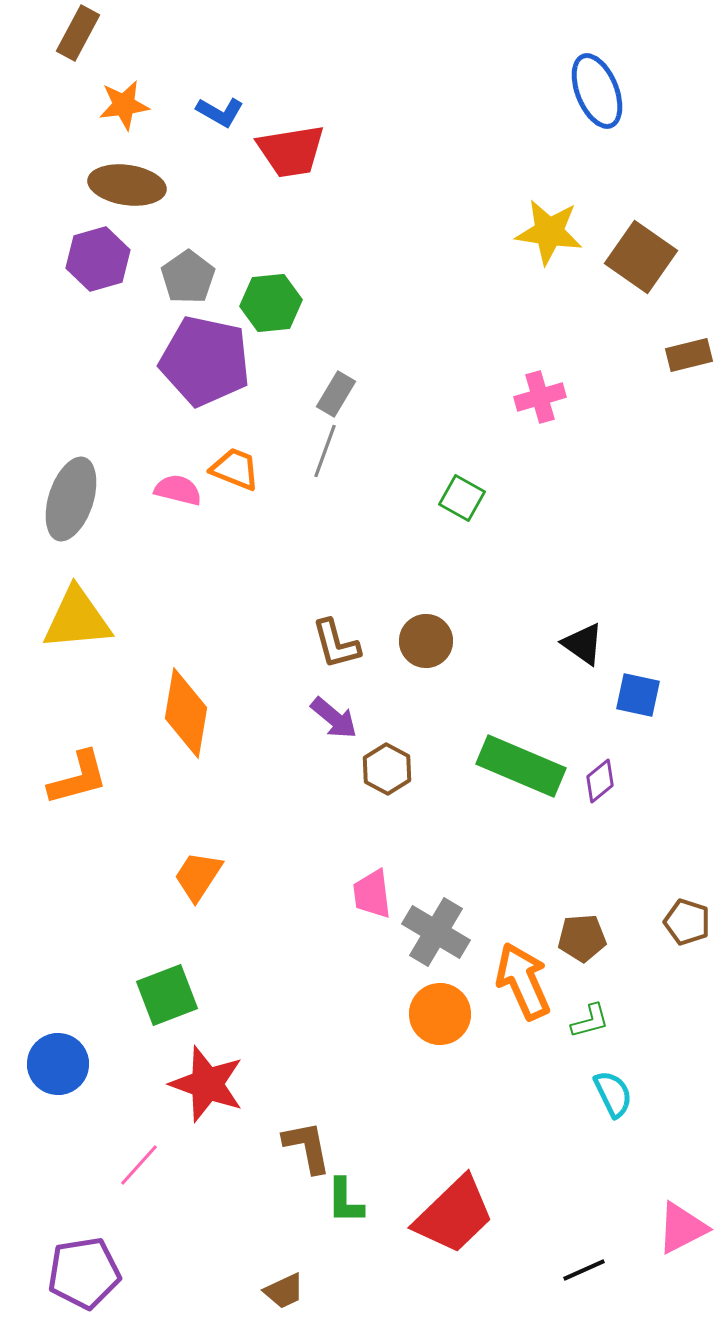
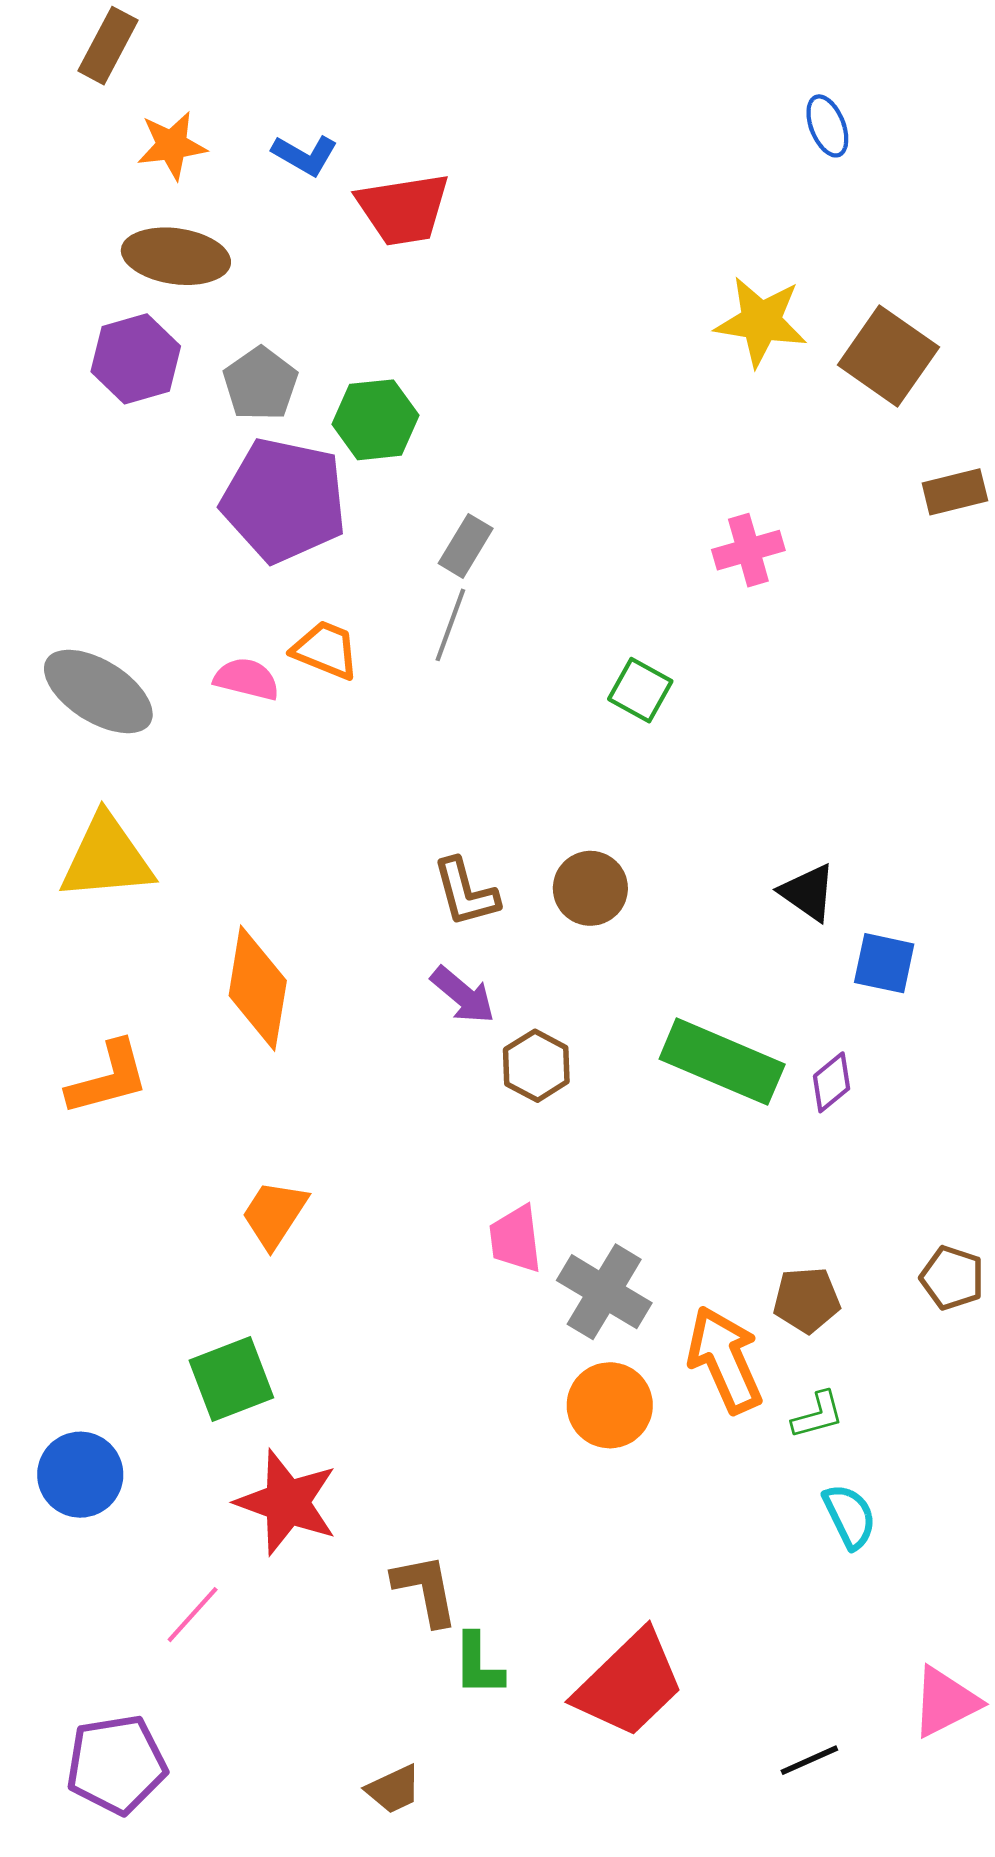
blue ellipse: (597, 91) -> (827, 126), size x0.6
gray ellipse: (71, 499) -> (98, 691), turned -76

